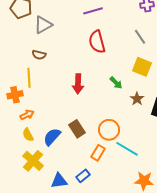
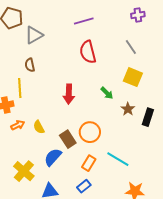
brown semicircle: (39, 55) -> (30, 65), turned 64
orange circle: (109, 130) -> (90, 132), moved
yellow semicircle: (28, 135) -> (39, 127), moved
blue semicircle: (52, 137) -> (53, 157), moved
blue rectangle: (83, 176) -> (84, 186), moved

